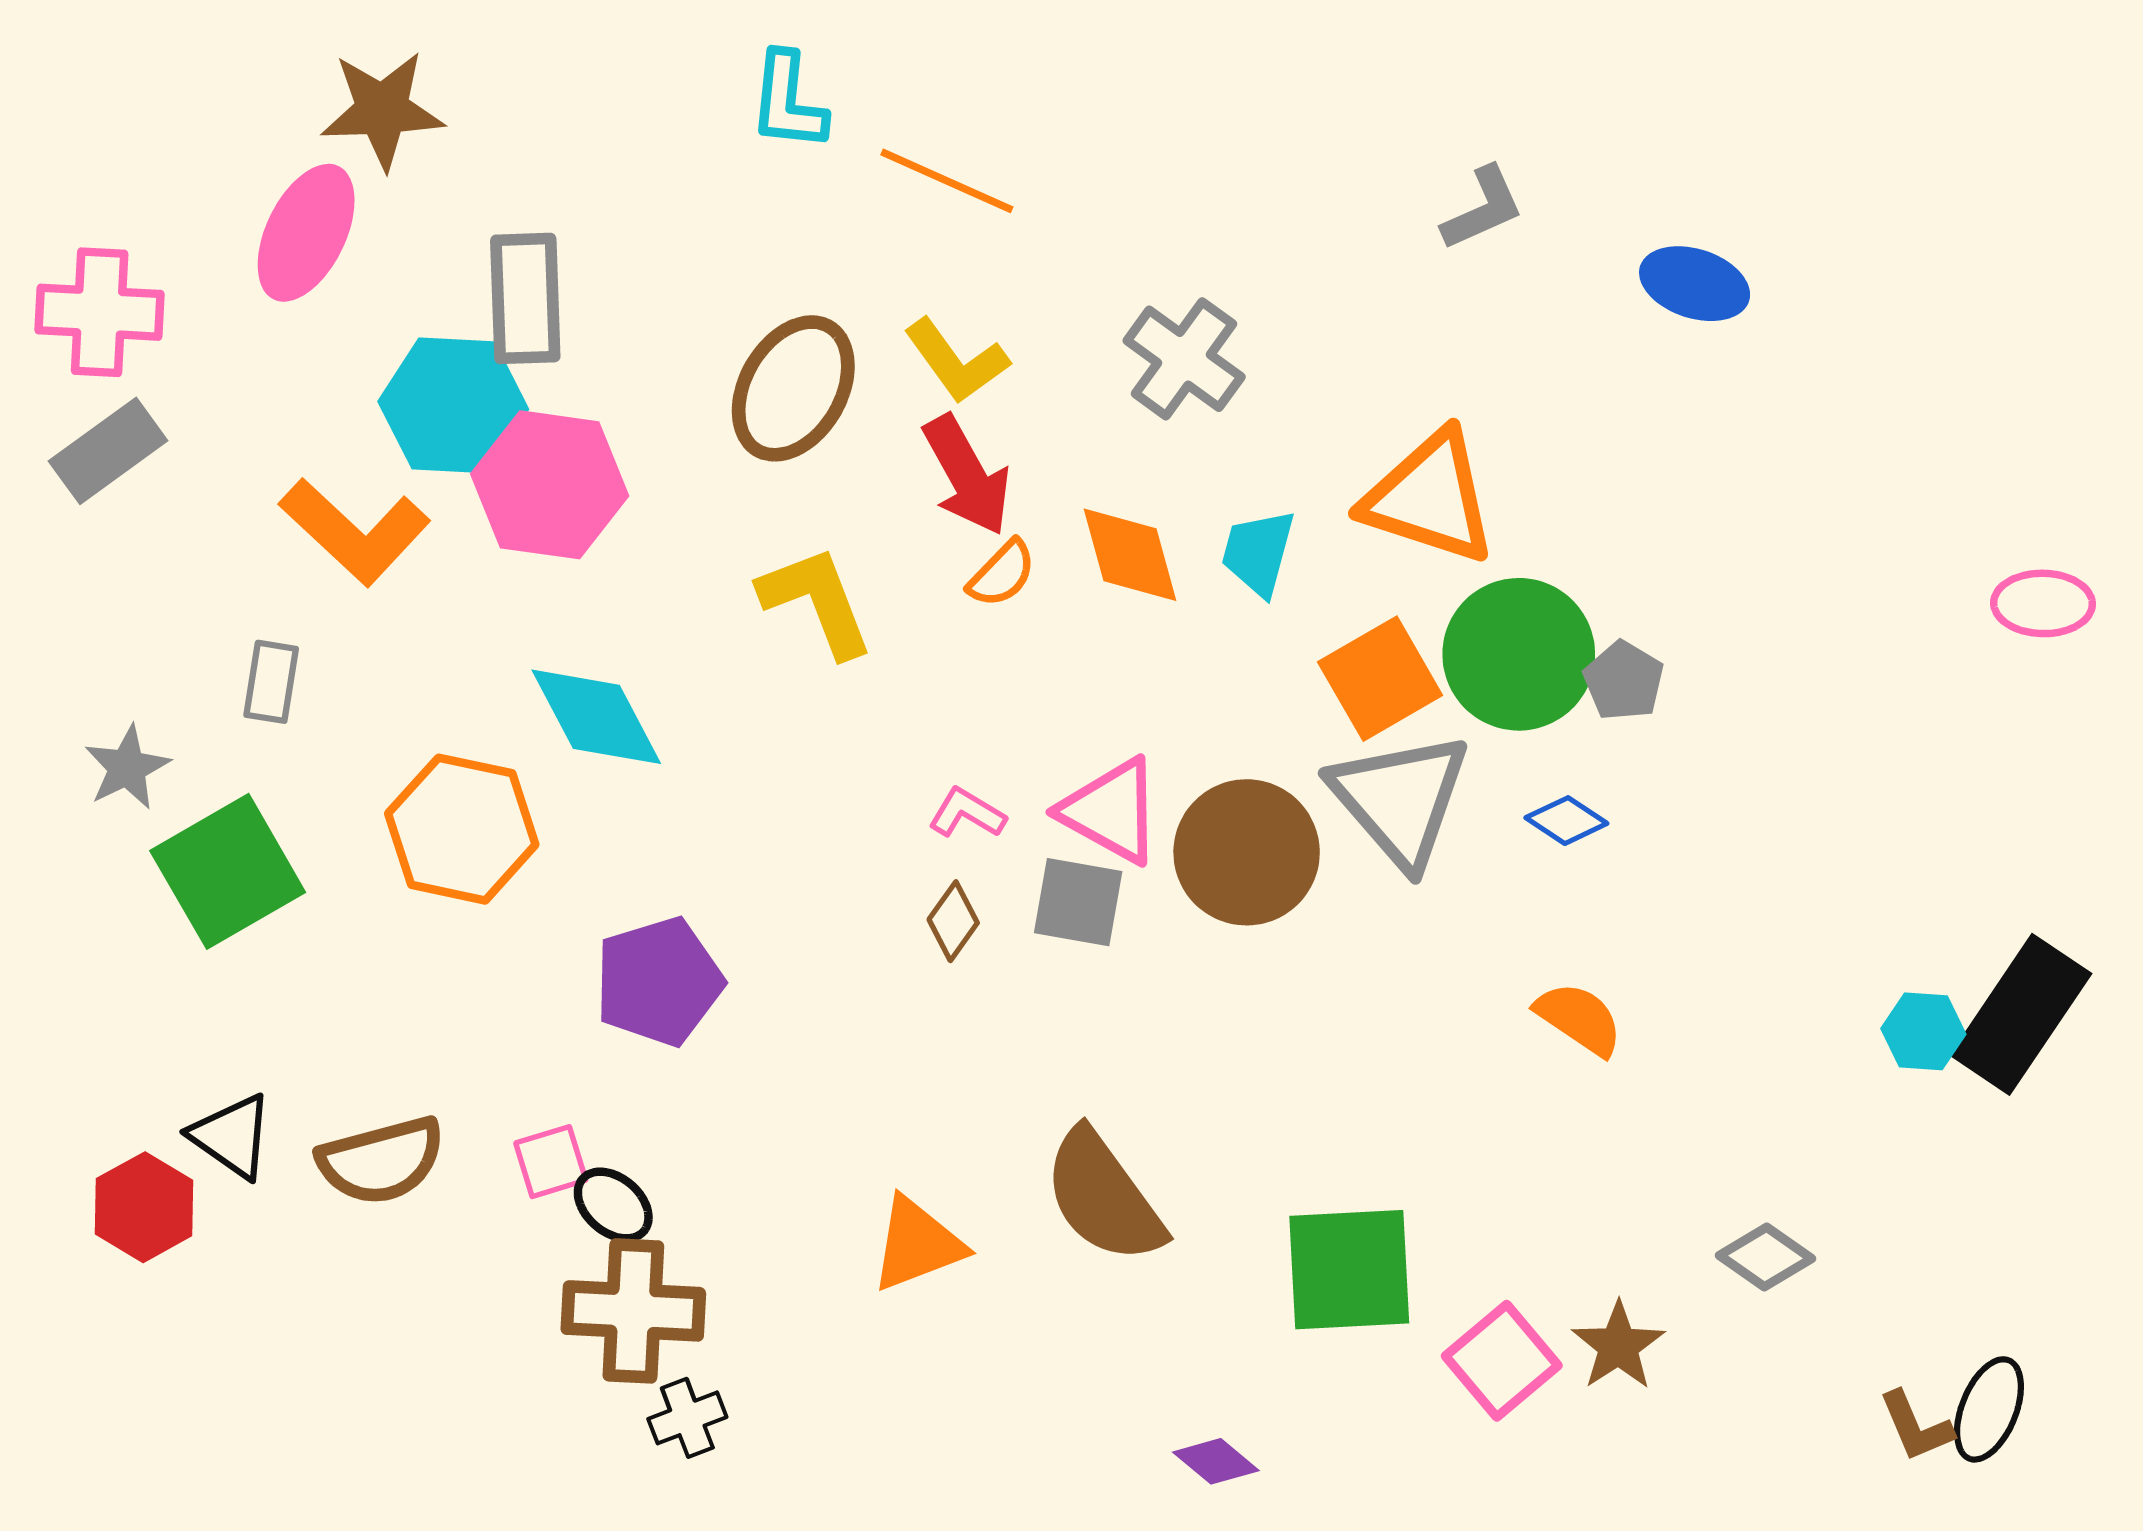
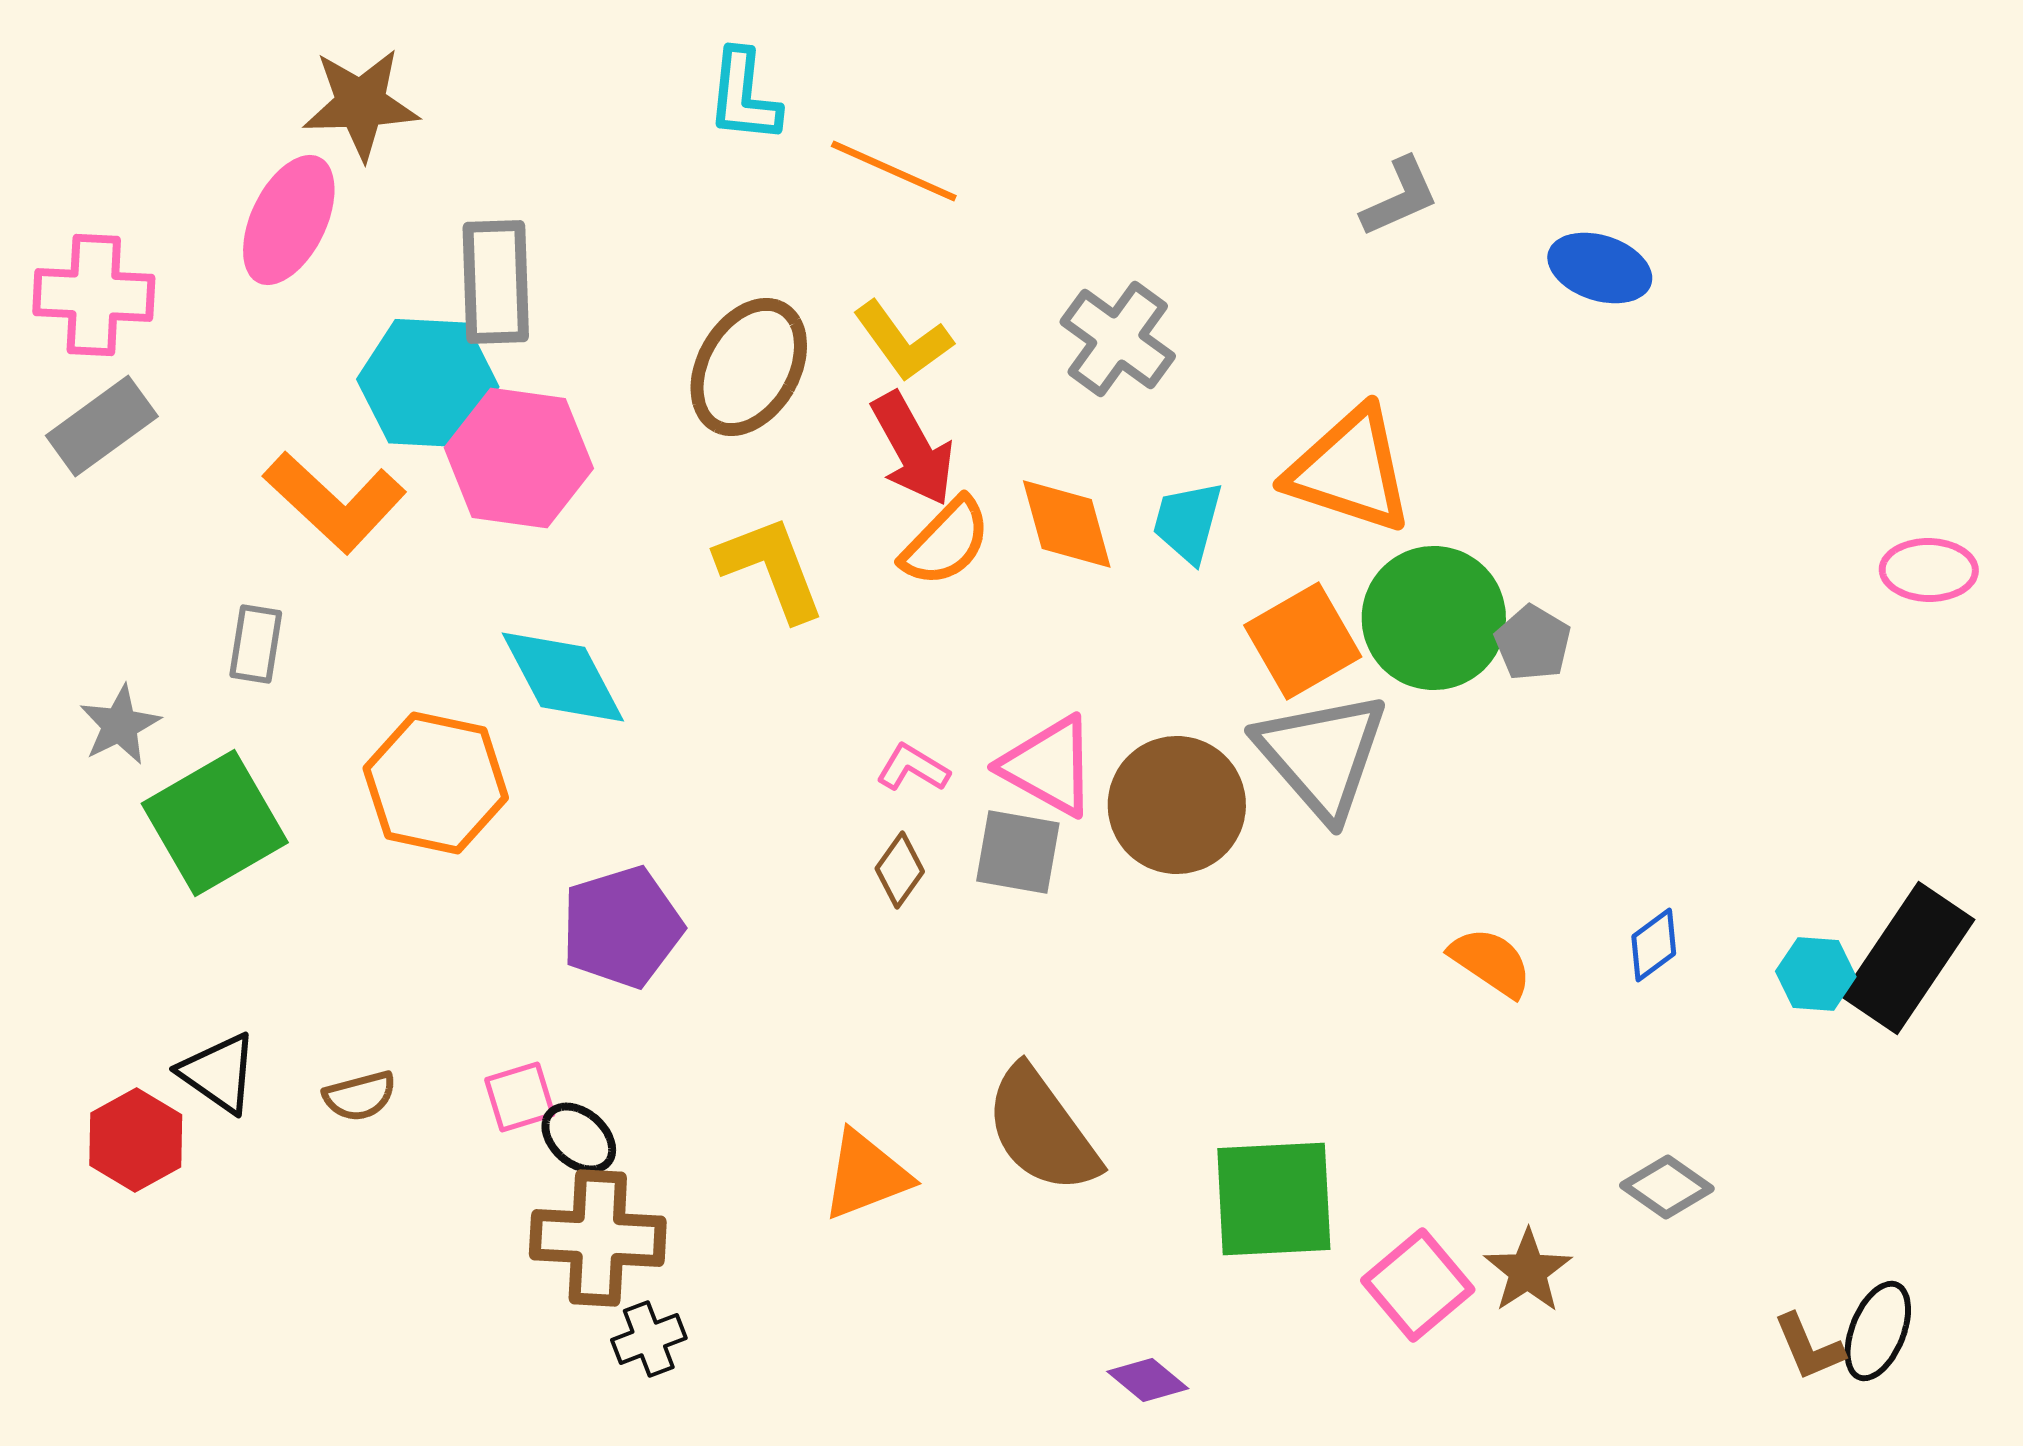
orange semicircle: (1002, 574) -> (946, 542), size x1.4
blue diamond: (1566, 821) -> (1654, 945), moved, turned -70
brown semicircle: (381, 1161) -> (360, 1096), size x0.6

